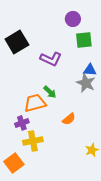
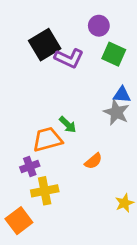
green square: (84, 40) -> (114, 54), turned 30
black square: (17, 42) -> (45, 45), moved
purple L-shape: (51, 59) -> (69, 58), moved

